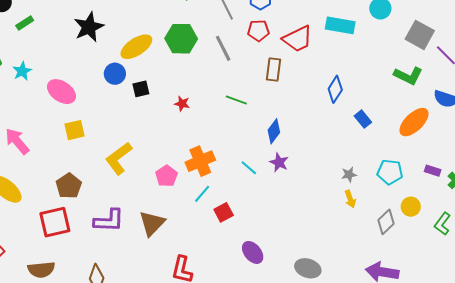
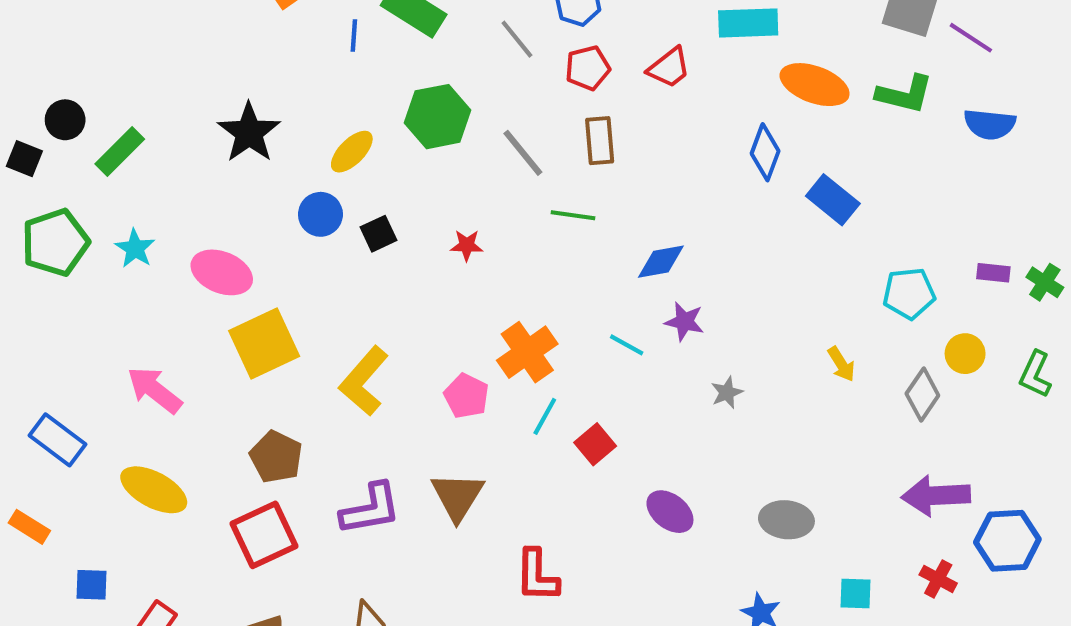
green rectangle: (25, 23) -> (120, 152), size x1.4
red trapezoid: (298, 39) -> (669, 68), size x0.7
yellow ellipse: (136, 47) -> (352, 152), size x0.7
gray line: (223, 48) -> (523, 153), moved
brown rectangle: (274, 69) -> (600, 141), moved
blue rectangle: (363, 119) -> (833, 200), size x1.4
orange ellipse: (414, 122) -> (815, 85), moved, turned 76
yellow square: (75, 130) -> (264, 344), size x1.6
blue diamond: (274, 131) -> (661, 262), turned 55
gray star: (349, 175) -> (727, 393), moved

